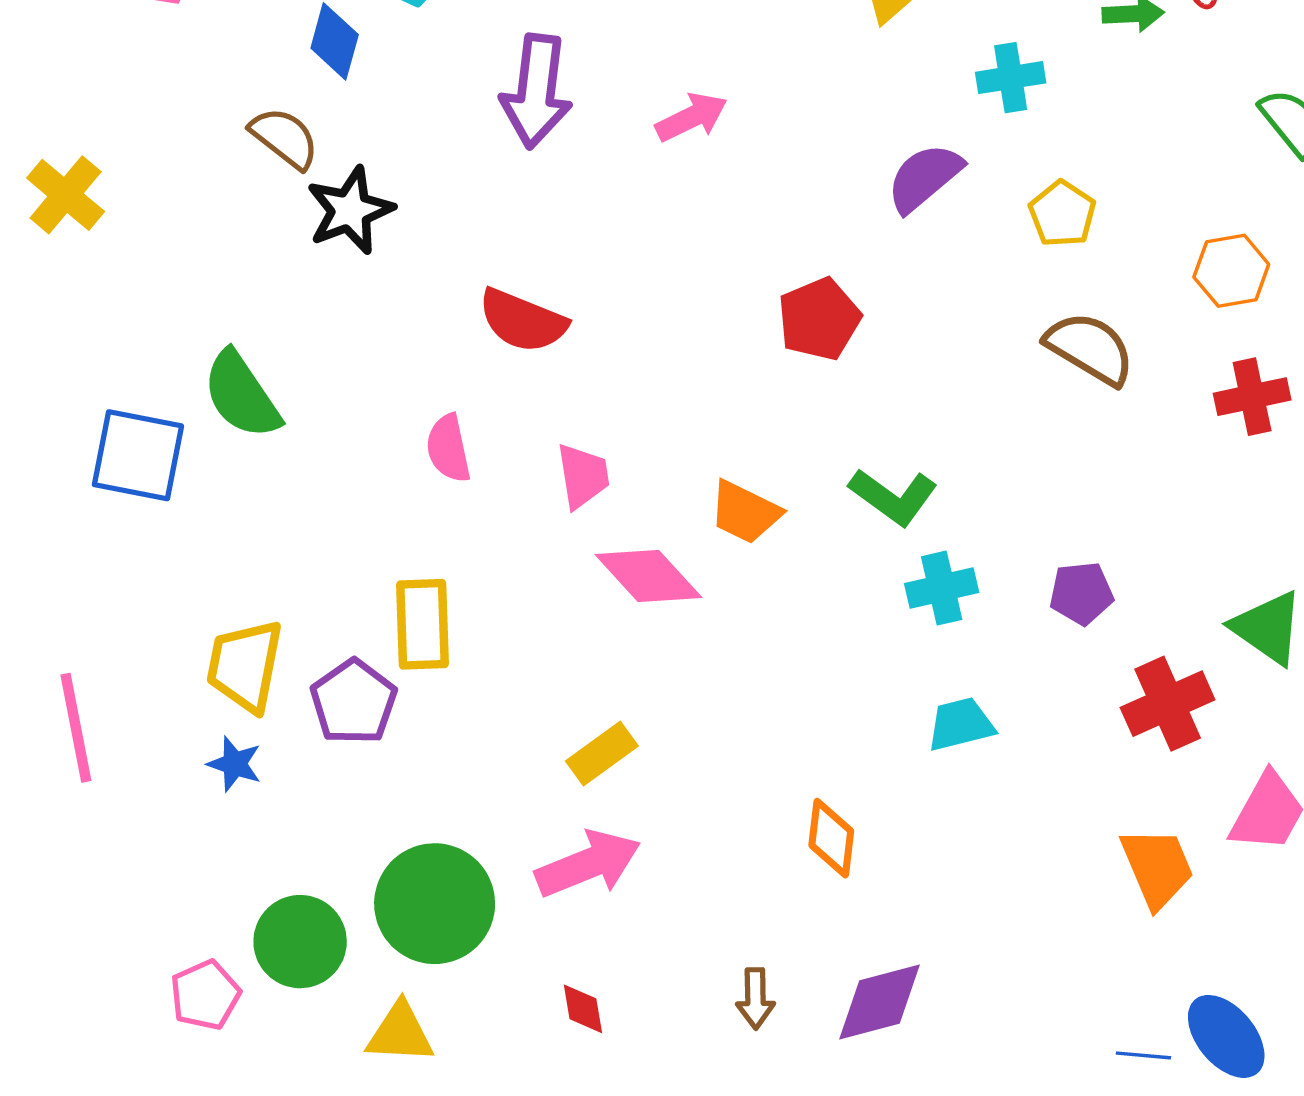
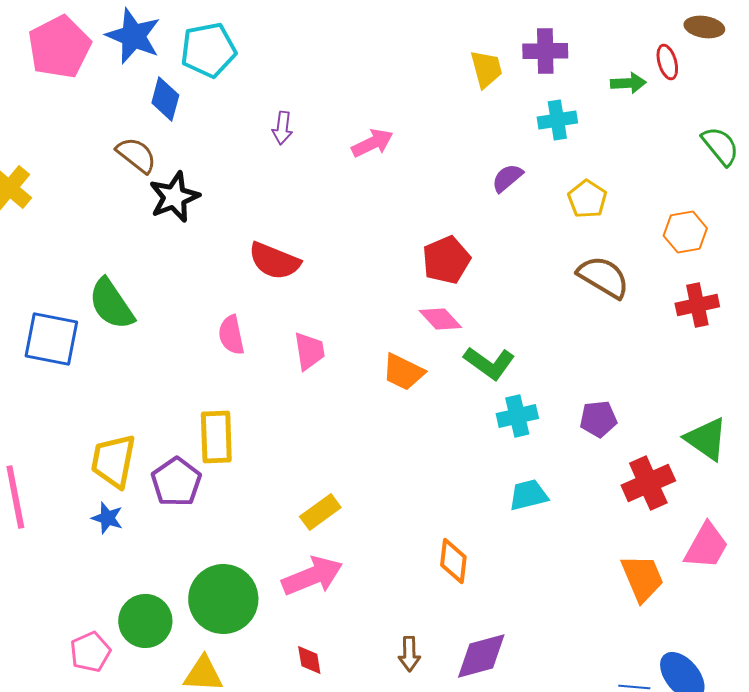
purple arrow: (536, 91) -> (282, 128), size x0.5
purple semicircle: (924, 178) -> (507, 178), size x0.7
pink diamond: (648, 576) -> (440, 319), moved, size x0.7

